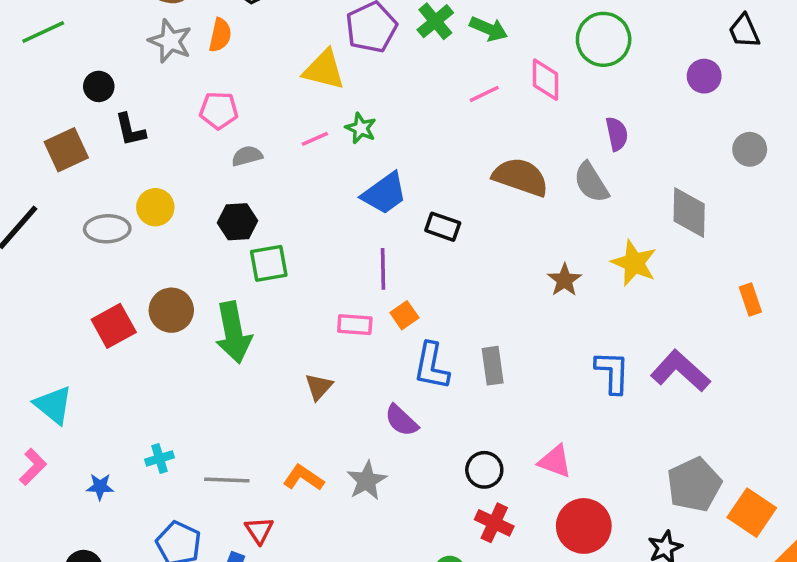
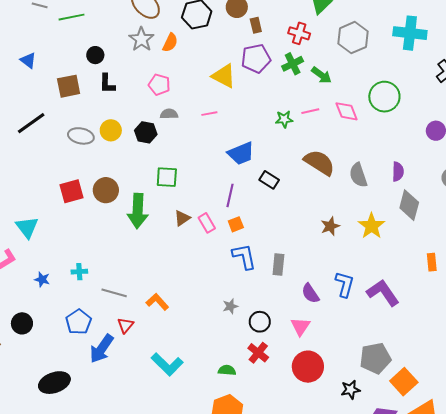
pink diamond: (545, 80) -> (347, 111), turned -35
green star: (361, 128) -> (284, 119), moved, turned 30
purple semicircle: (617, 134) -> (398, 172), moved
black hexagon: (237, 222) -> (146, 132), moved
pink rectangle: (355, 325) -> (207, 223), turned 42
blue L-shape: (432, 366) -> (244, 256), turned 144
brown triangle: (319, 387) -> (182, 218), moved
purple semicircle: (401, 420) -> (310, 293), moved
pink triangle: (555, 461) -> (300, 326), turned 30
gray star: (367, 481) -> (230, 306), moved, size x0.7

